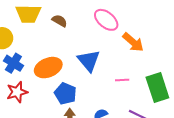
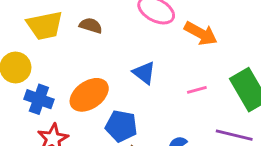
blue triangle: (89, 61) -> (144, 73), size x0.7

